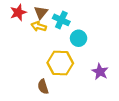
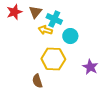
yellow arrow: (39, 26) -> (45, 30), moved

